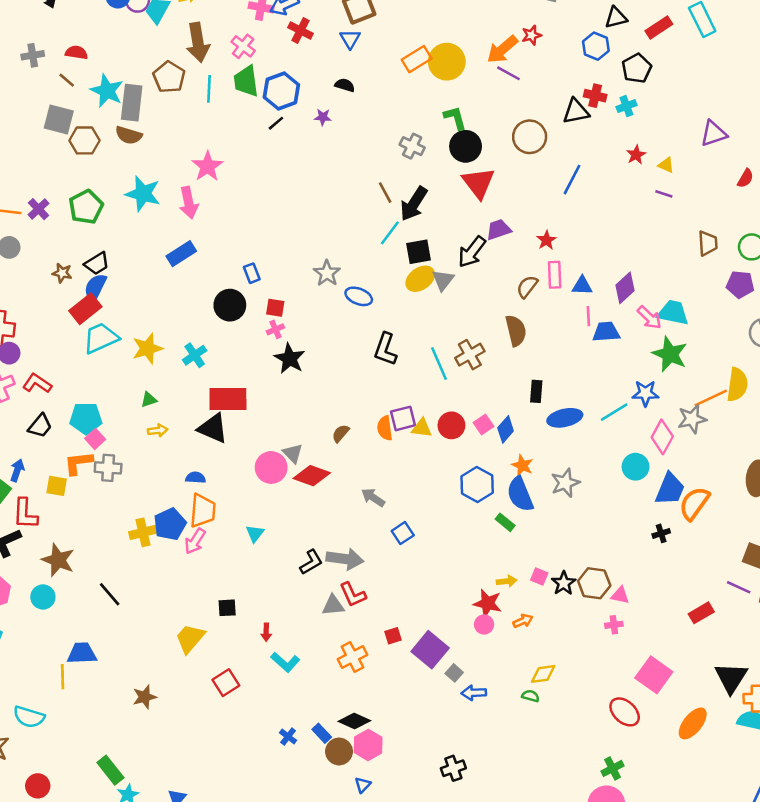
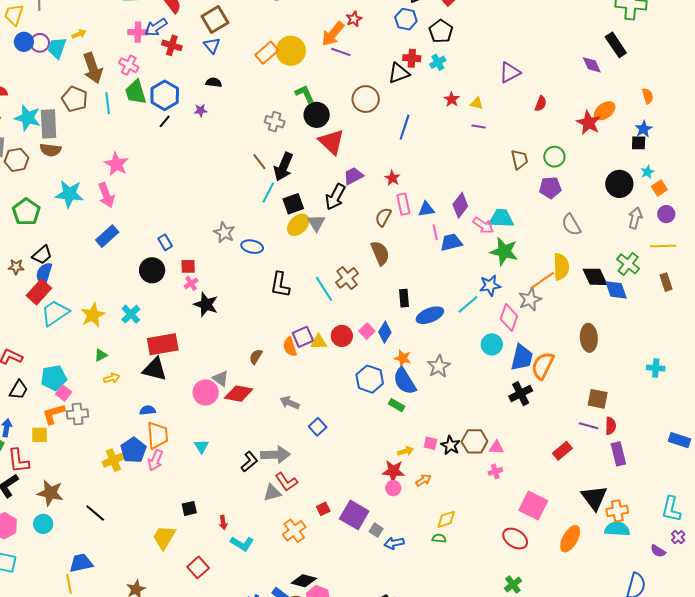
black cross: (661, 533) -> (521, 394), size x1.6

